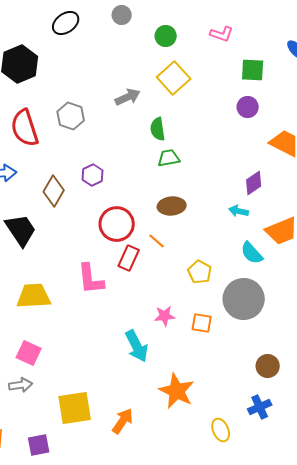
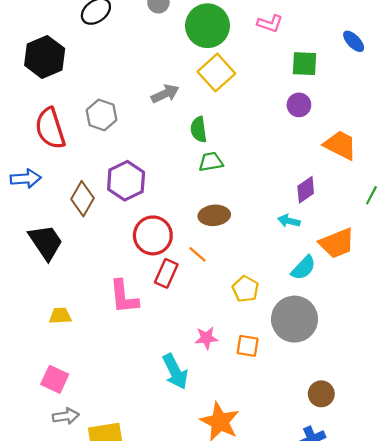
green circle: (166, 36) -> (207, 26), size x1.8
purple hexagon: (93, 175) -> (126, 181), size x1.6
cyan semicircle: (252, 253) -> (303, 268), turned -95
yellow trapezoid: (34, 296) -> (60, 316), size x0.6
gray arrow: (21, 385) -> (66, 416), moved

